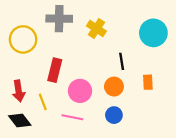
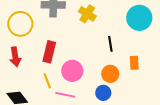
orange circle: (114, 87) -> (110, 74), moved
red arrow: (19, 91) -> (15, 57), moved
yellow line: (43, 102) -> (47, 81), moved

